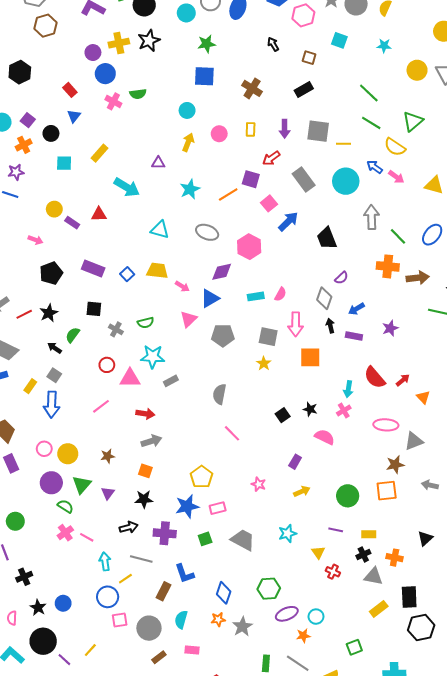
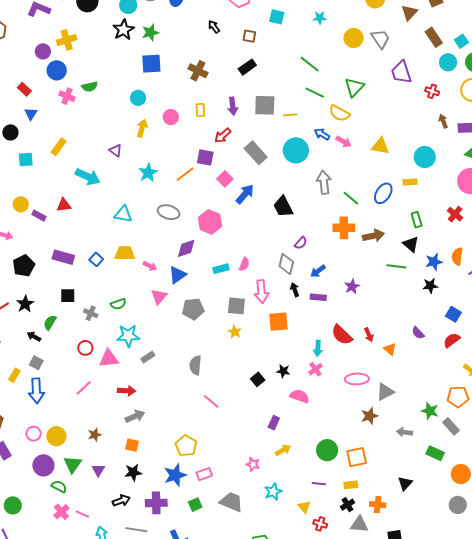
black star: (149, 41) -> (124, 30), moved
purple triangle: (158, 163) -> (115, 150), turned 40
red arrow: (403, 380) -> (369, 335), turned 112
pink star: (259, 484) -> (253, 464), moved
orange square: (387, 491) -> (357, 457), moved

